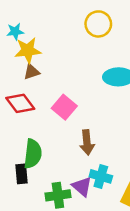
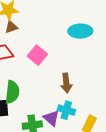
brown arrow: (87, 142) -> (66, 83), moved

